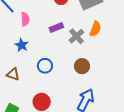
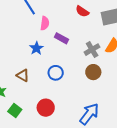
purple rectangle: (56, 28) -> (61, 38), moved, turned 40
brown circle: (82, 66) -> (93, 72), moved

